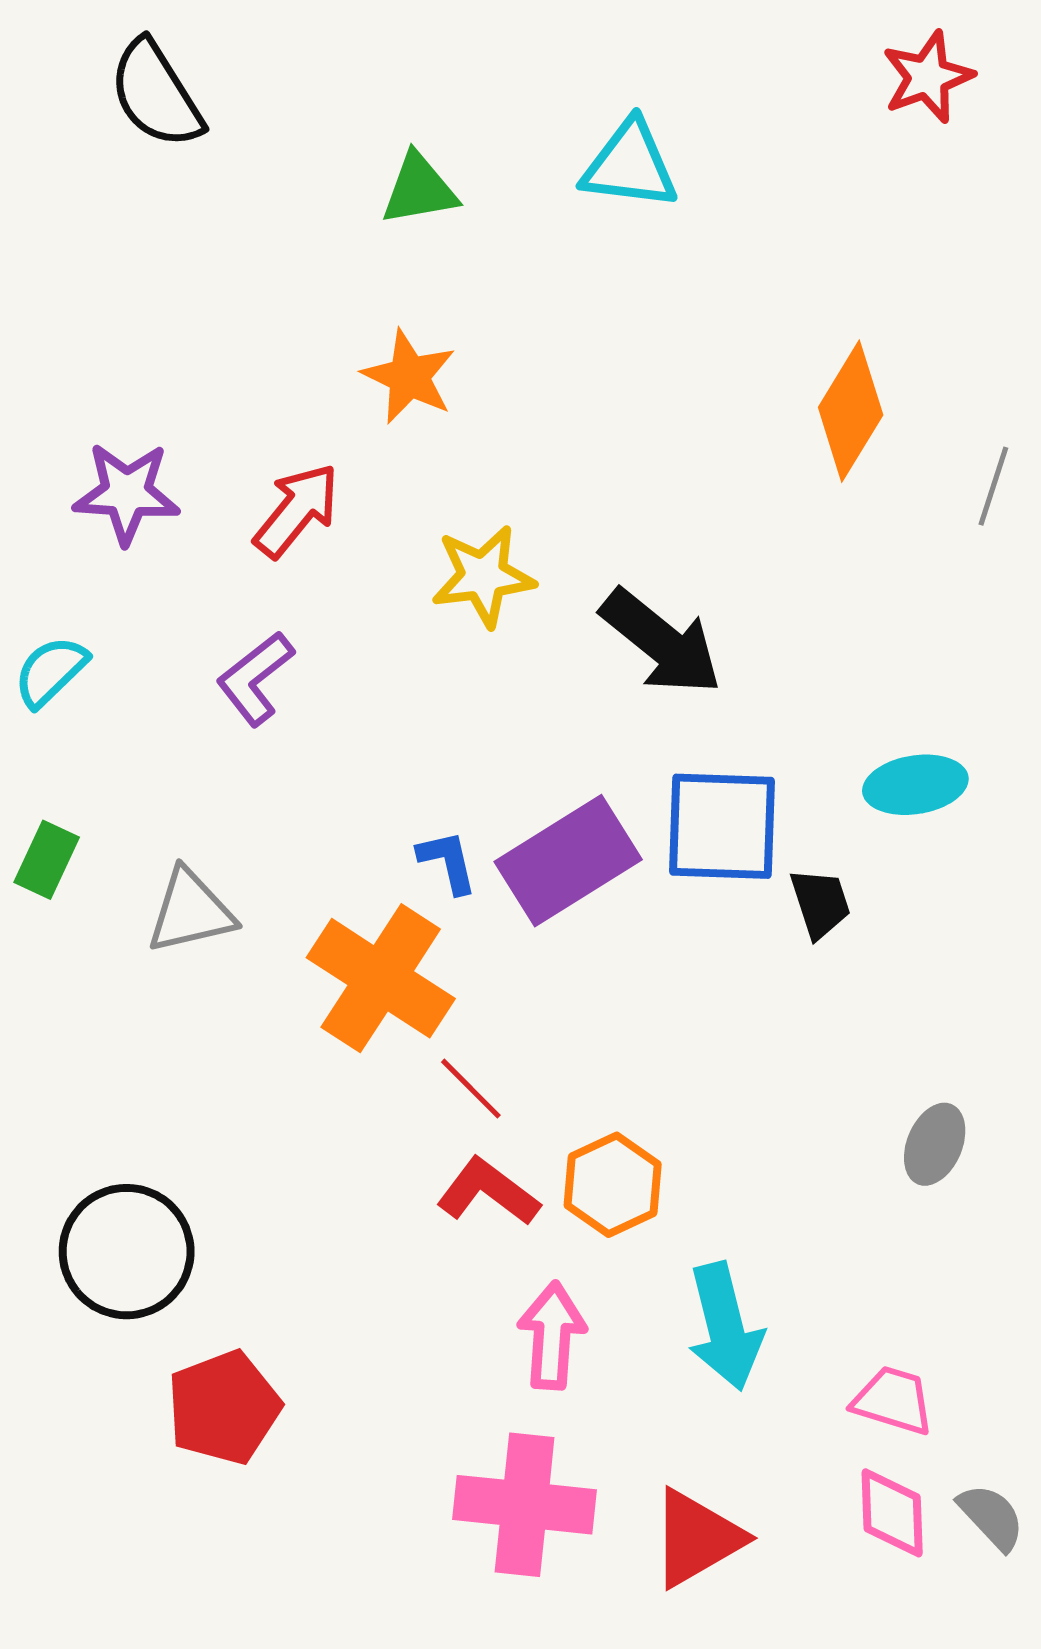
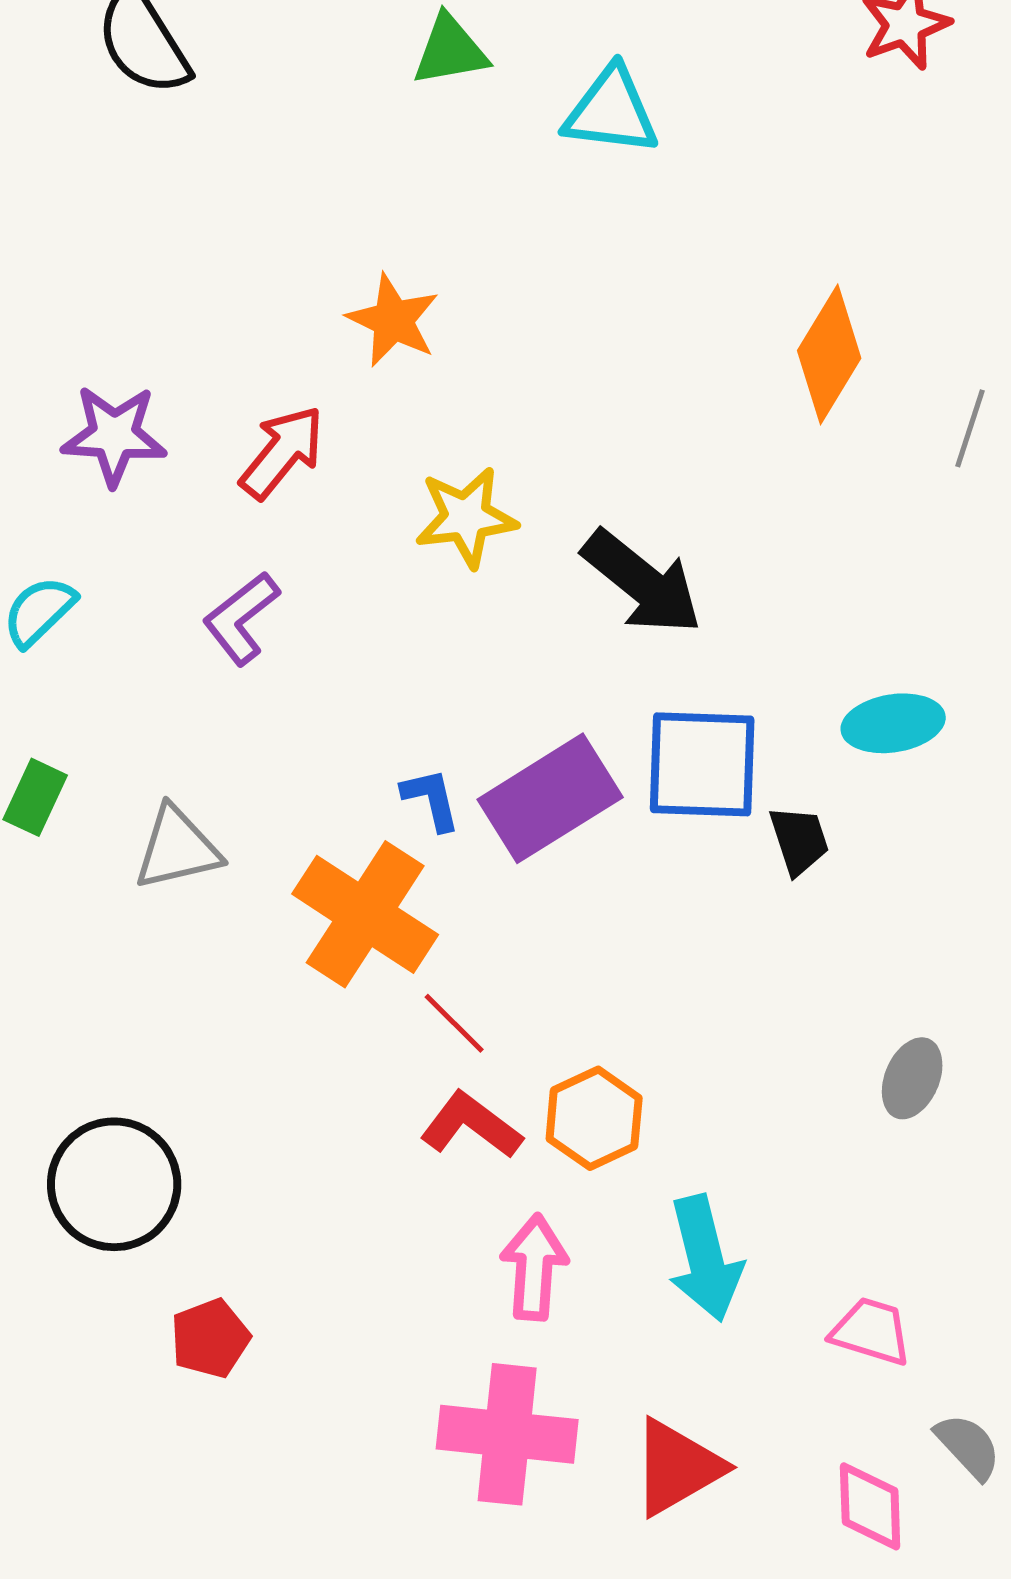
green triangle: (419, 189) -> (450, 50), moved
red pentagon: (224, 1408) -> (210, 1338), size x0.7
pink diamond: (892, 1513) -> (870, 1506), moved

